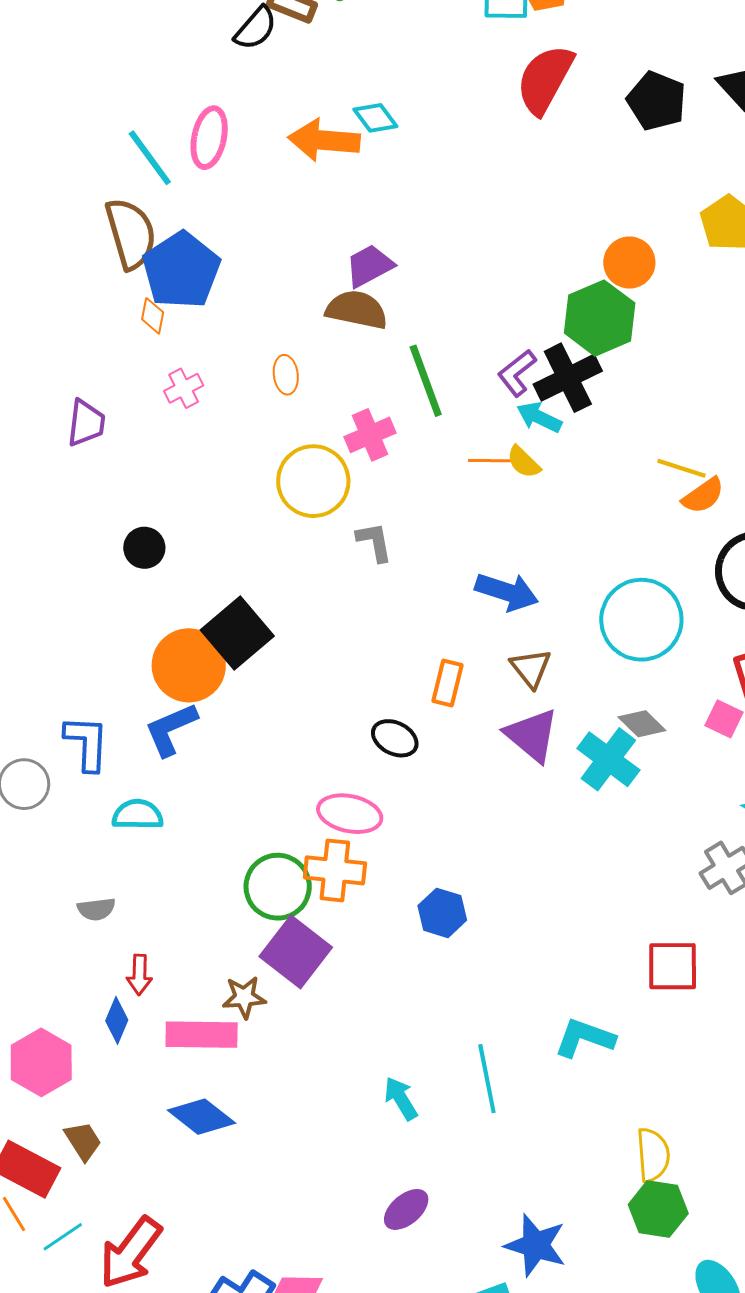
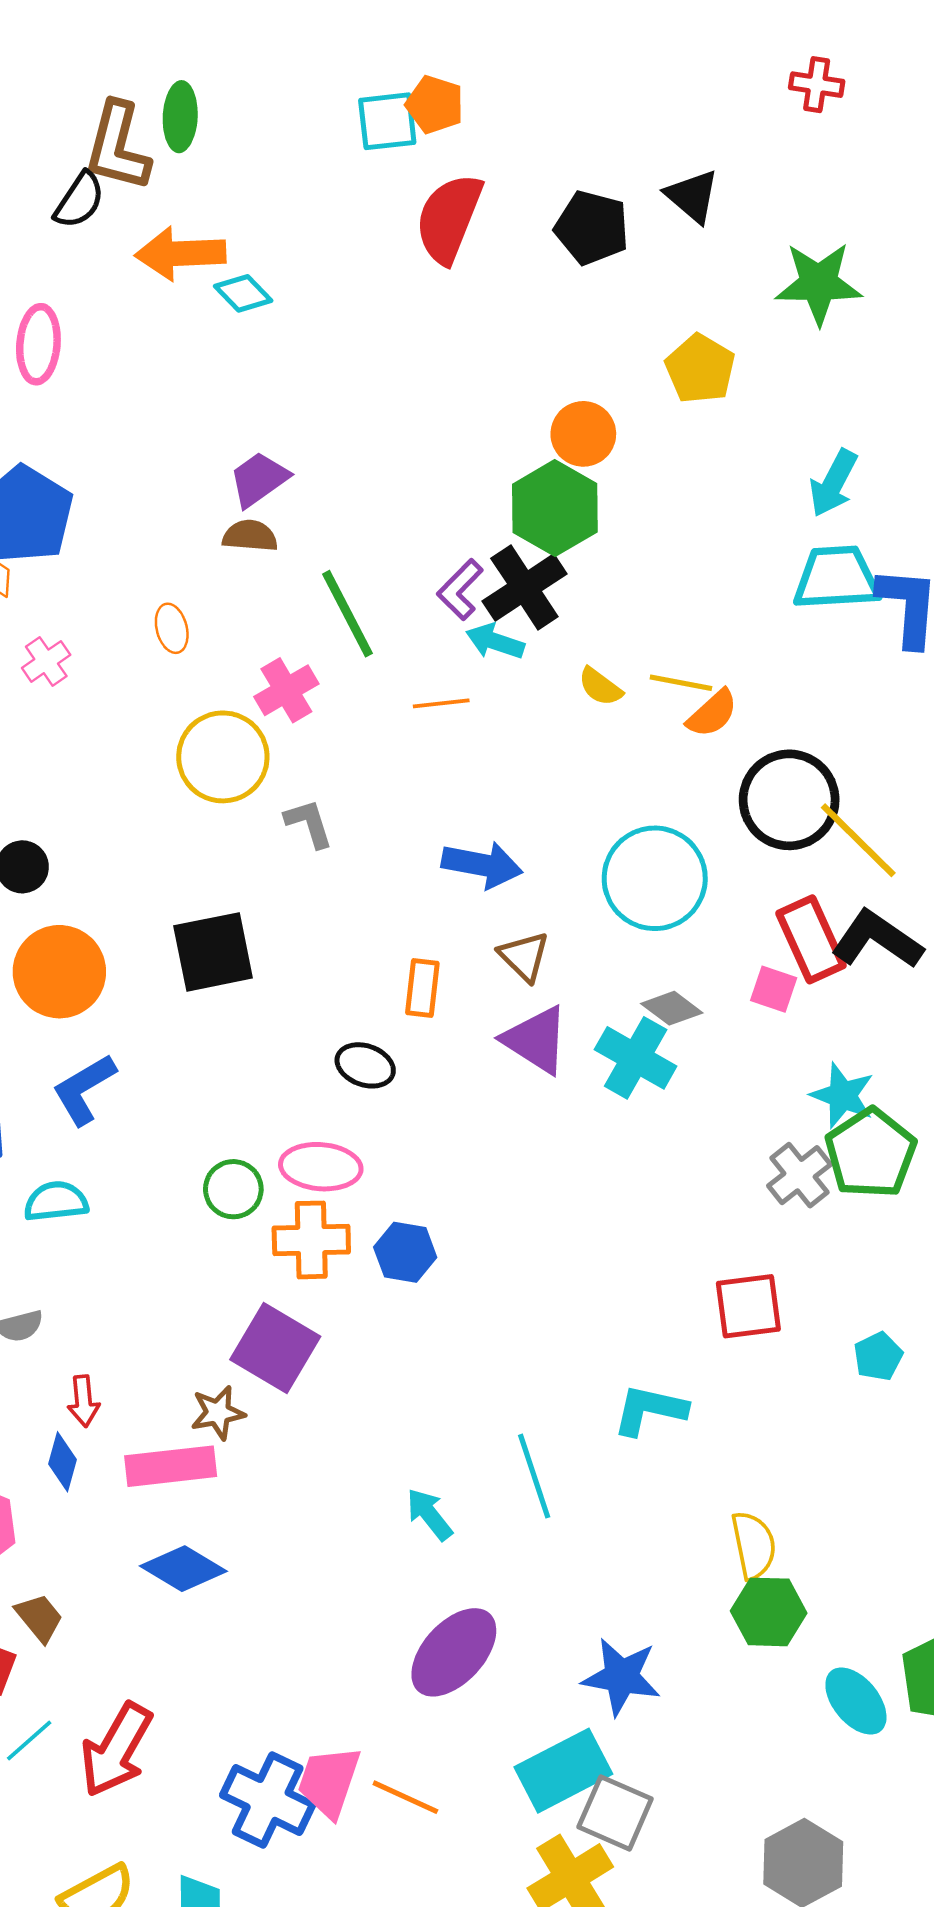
orange arrow: (324, 140) -> (180, 254), moved
brown semicircle: (357, 310) -> (250, 536), size x0.7
yellow semicircle: (524, 462) -> (600, 687), moved
black square: (237, 633) -> (213, 952), moved, turned 36
orange circle: (189, 665) -> (59, 972), moved
green circle: (278, 887) -> (233, 1189), moved, size x0.7
blue hexagon: (442, 913) -> (405, 1252), moved
purple ellipse: (406, 1209) -> (454, 1652), size x1.6

